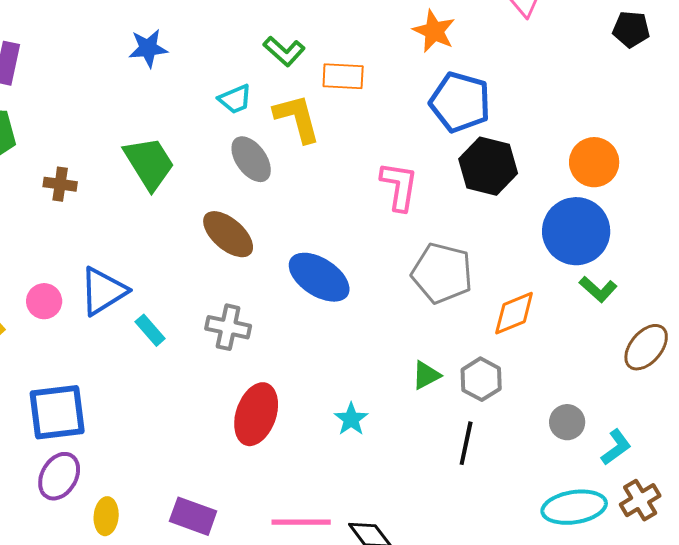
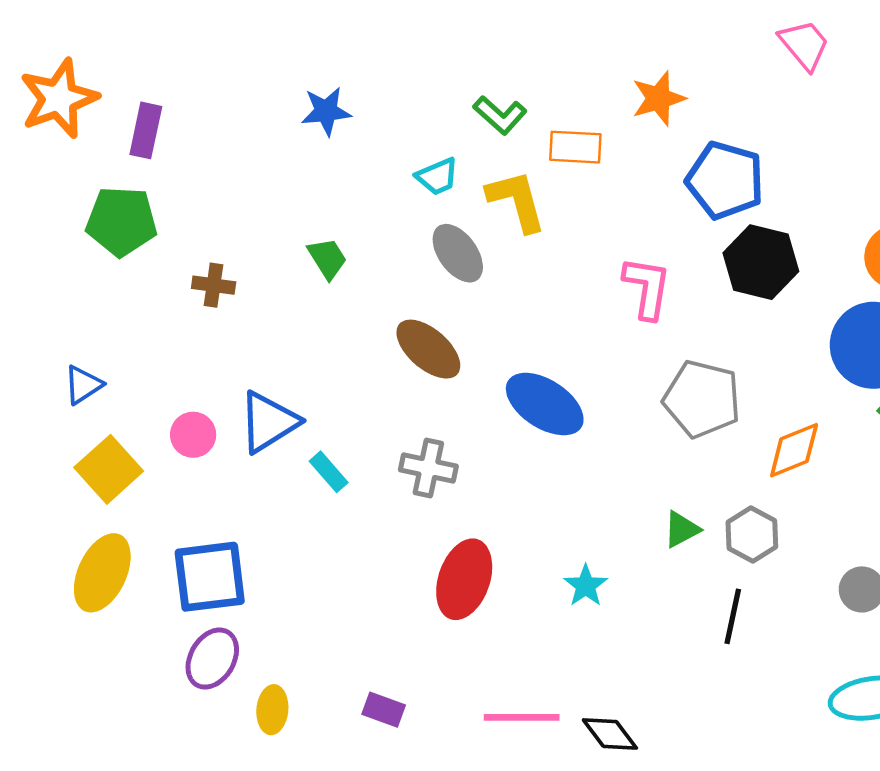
orange star: (434, 31) -> (659, 98), moved, turned 30
green trapezoid: (149, 163) -> (327, 258), size x0.6
purple rectangle: (193, 516) -> (384, 710), size x0.7

